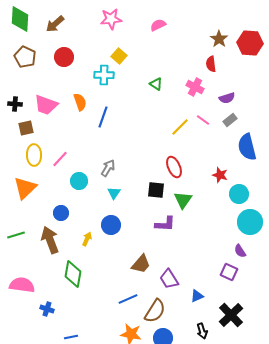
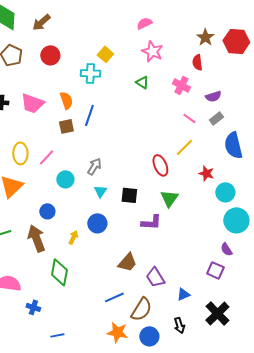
pink star: (111, 19) -> (152, 51), moved, turned 30
yellow line: (180, 127) -> (184, 147), moved
brown square: (26, 128) -> (66, 126), moved
black square: (156, 190) -> (129, 195), moved
black arrow: (202, 331) -> (179, 325), moved

